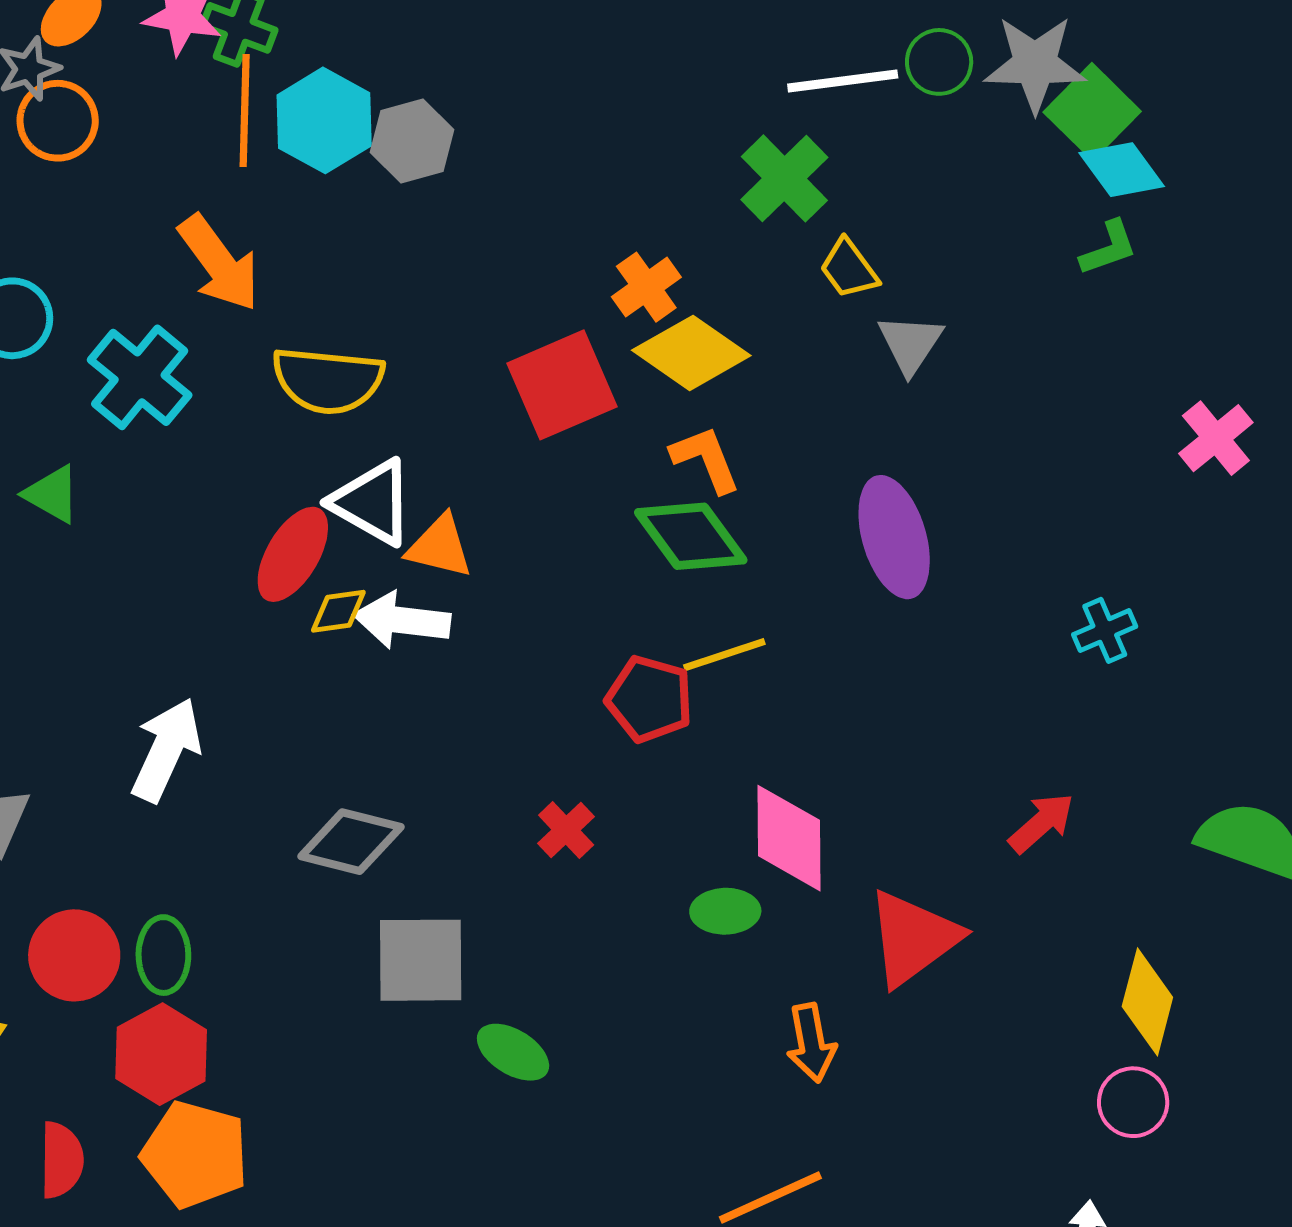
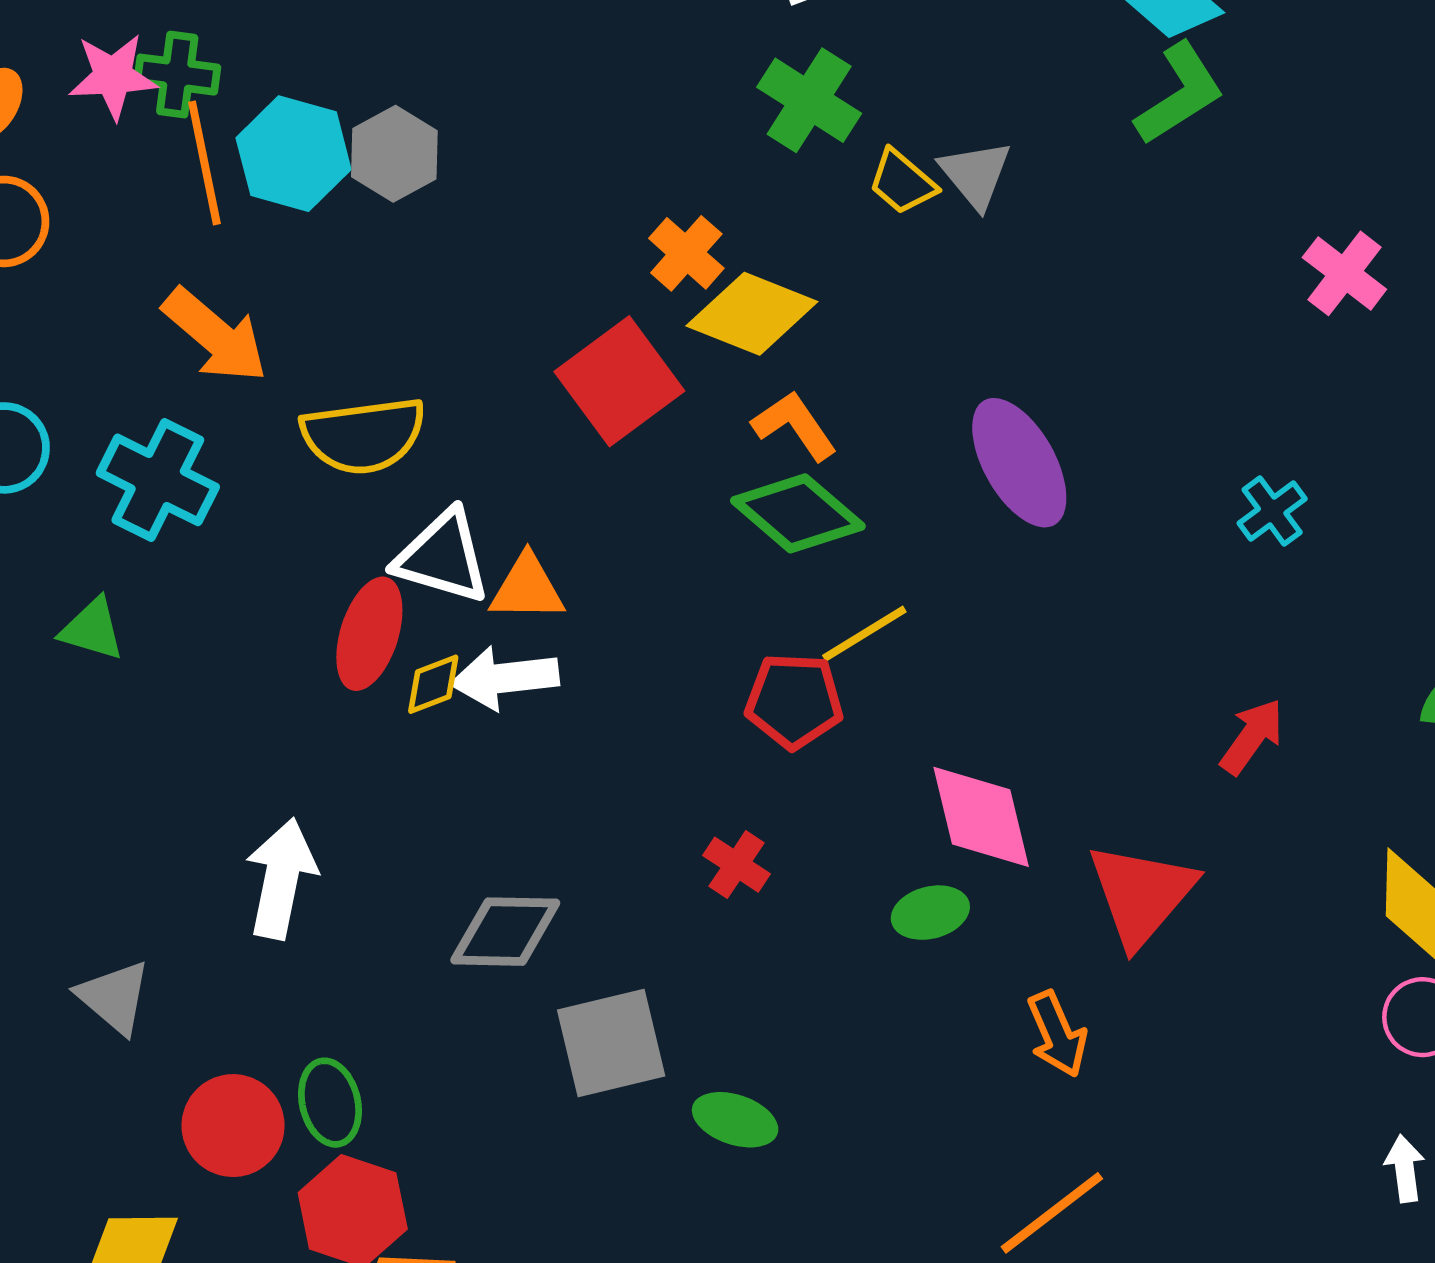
green L-shape: (1109, 248) -> (1180, 94), size x1.5
gray triangle: (910, 344) -> (976, 174), moved

